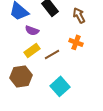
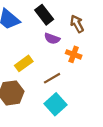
purple semicircle: (32, 30) -> (52, 39), moved
brown line: (52, 54) -> (52, 78), moved

